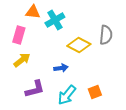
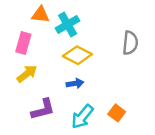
yellow diamond: (79, 45) -> (77, 55), moved
orange square: (95, 92) -> (117, 113), turned -32

